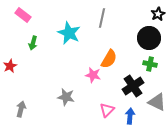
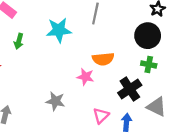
cyan star: (69, 33) -> (59, 30), turned -30
orange semicircle: (109, 59) -> (103, 59), turned 54

